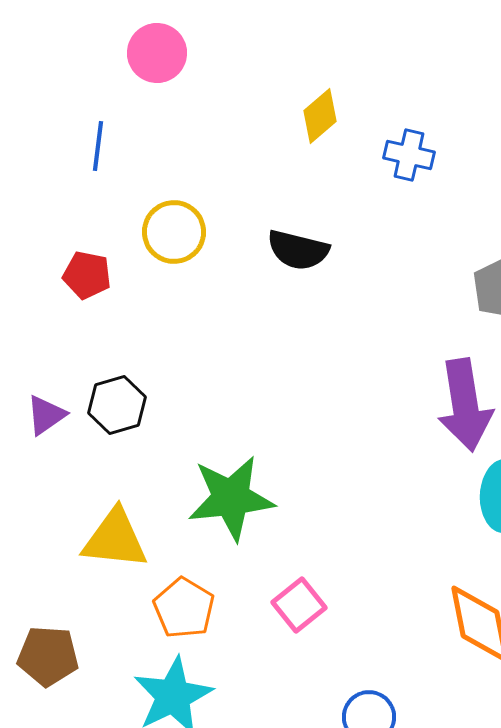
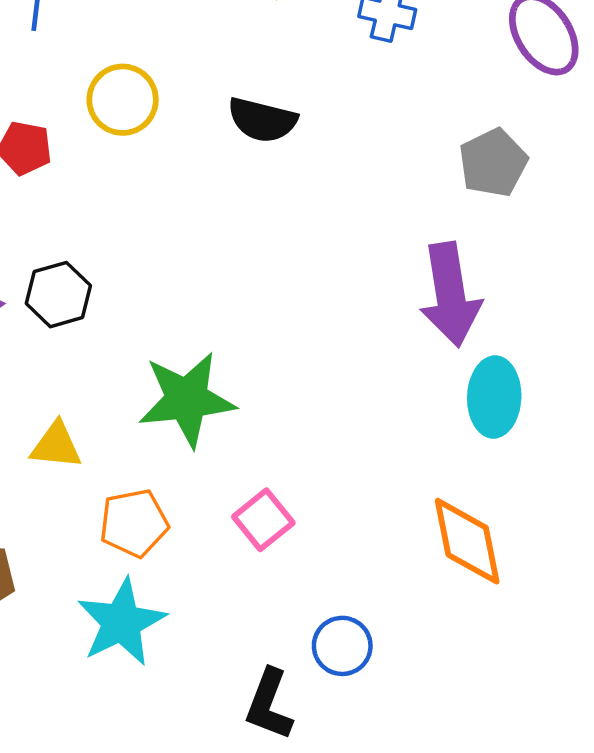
yellow triangle: (115, 539) -> (56, 445), size x0.7
orange pentagon: (184, 608) -> (134, 523), turned 30

